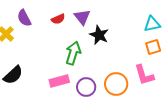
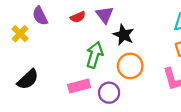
orange circle: (116, 84) -> (130, 66), moved

